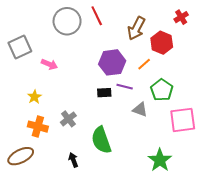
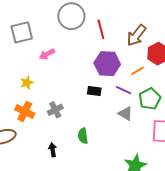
red line: (97, 16) -> (101, 29), moved
pink arrow: (49, 64) -> (47, 54), turned 119
purple line: (125, 87) -> (124, 90), moved
green semicircle: (101, 140) -> (83, 136), size x0.6

